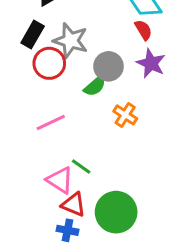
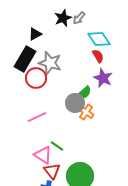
black rectangle: (33, 34) -> (25, 59), size x1.4
gray circle: (108, 66) -> (75, 103), moved
green semicircle: (95, 86) -> (84, 93), moved
red triangle: (74, 205) -> (52, 171), turned 30

